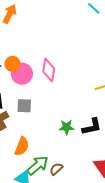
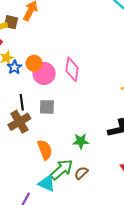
green star: (67, 127) -> (81, 141), moved
orange semicircle: (22, 146) -> (45, 150), turned -42

